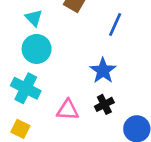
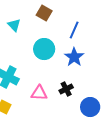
cyan circle: (37, 49) -> (44, 49), moved
blue star: (103, 71) -> (74, 57), moved

